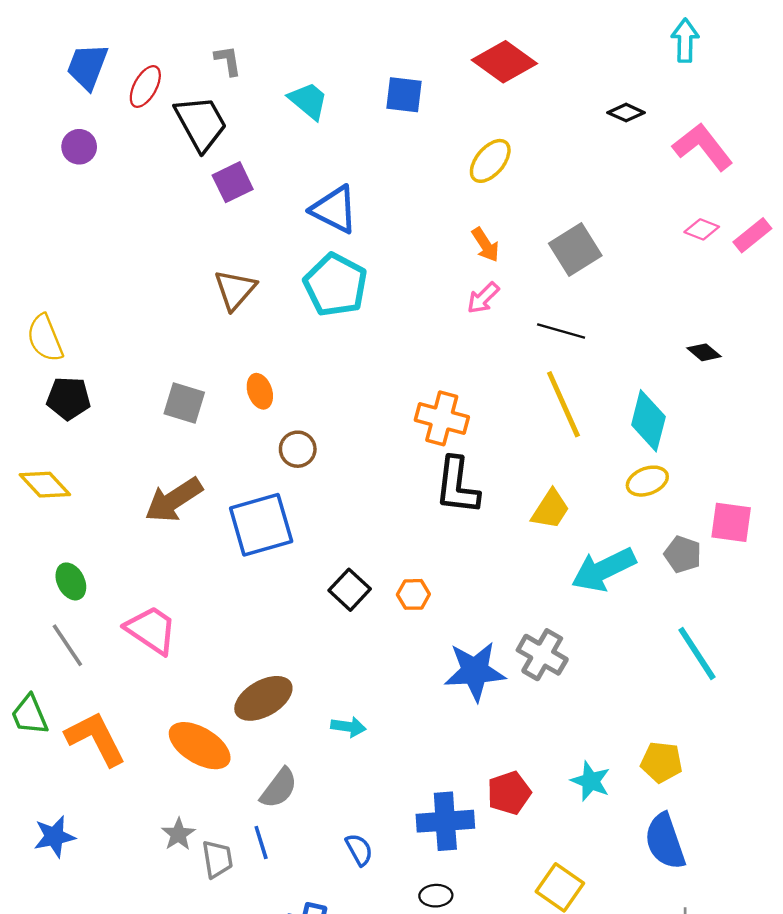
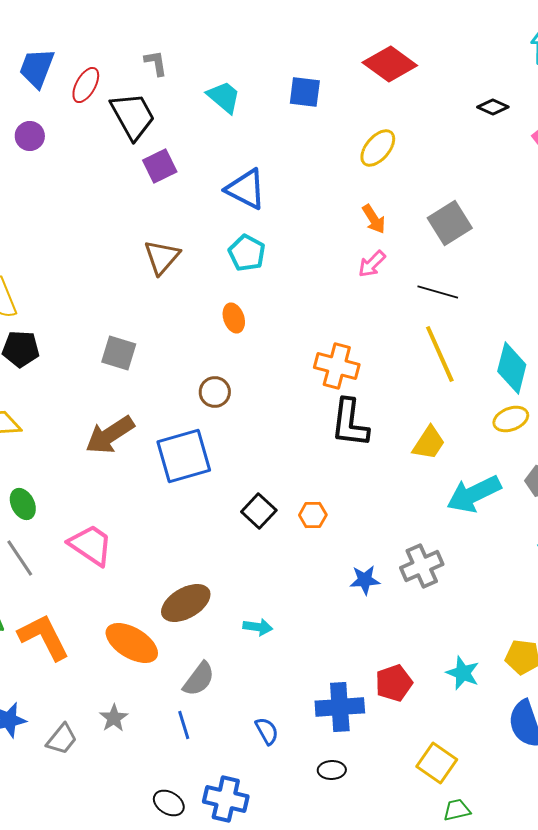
cyan pentagon: (335, 285) -> (247, 253), size x0.7
orange ellipse: (260, 391) -> (234, 318), moved
gray cross: (542, 655) -> (422, 566), turned 36
blue star: (475, 671) -> (365, 580), size x0.6
gray trapezoid: (217, 859) -> (62, 739), moved, turned 48

